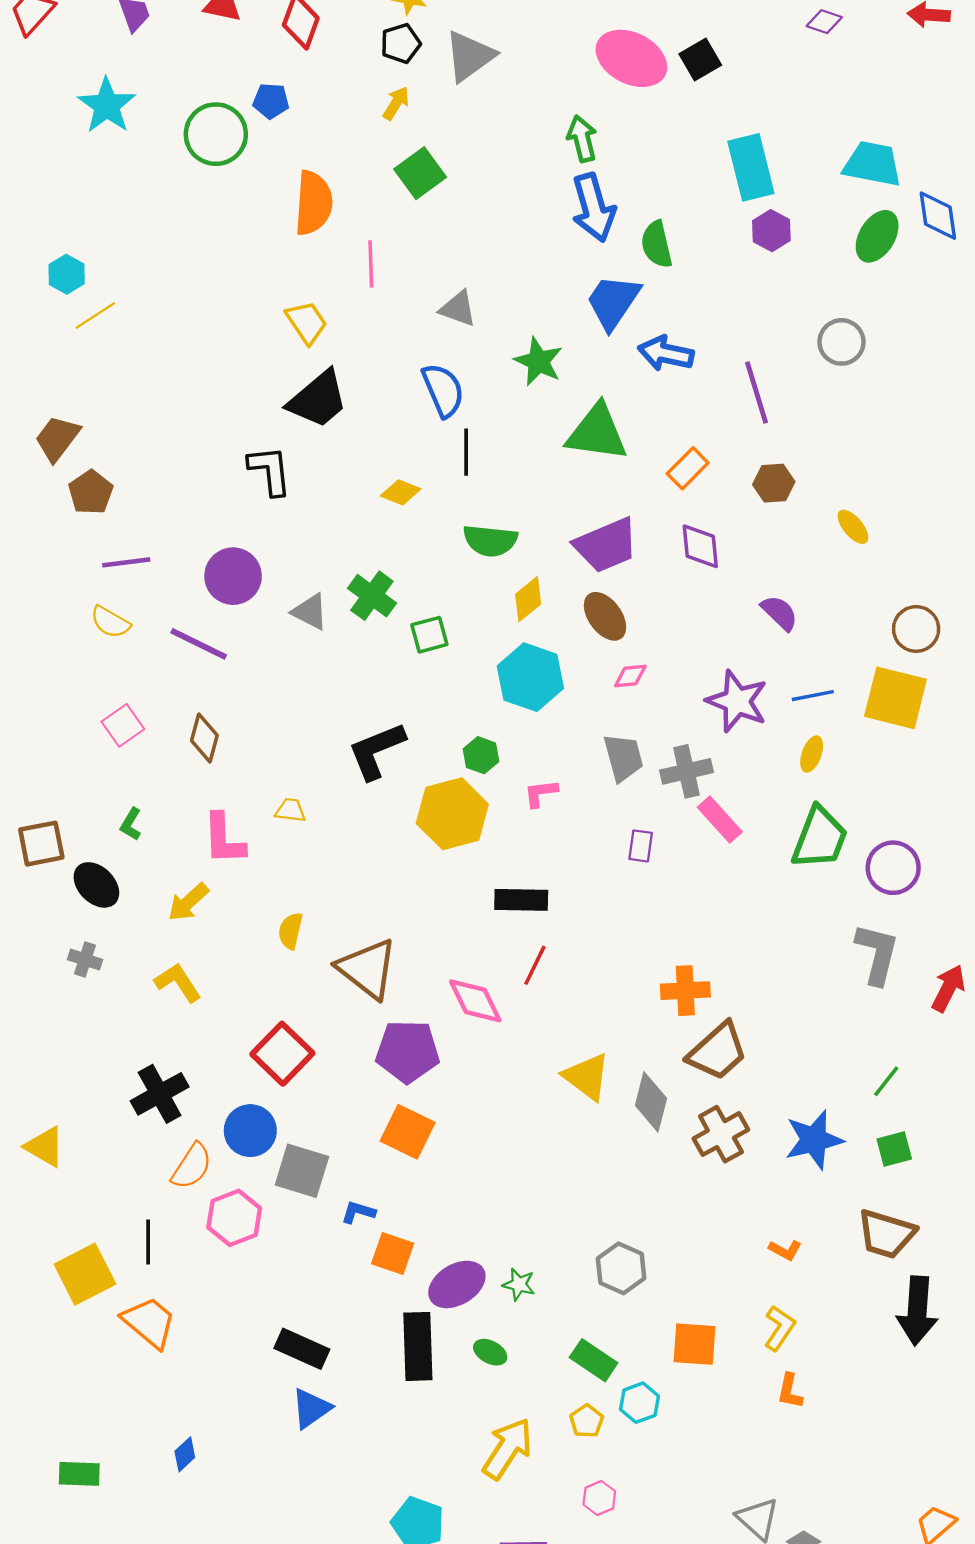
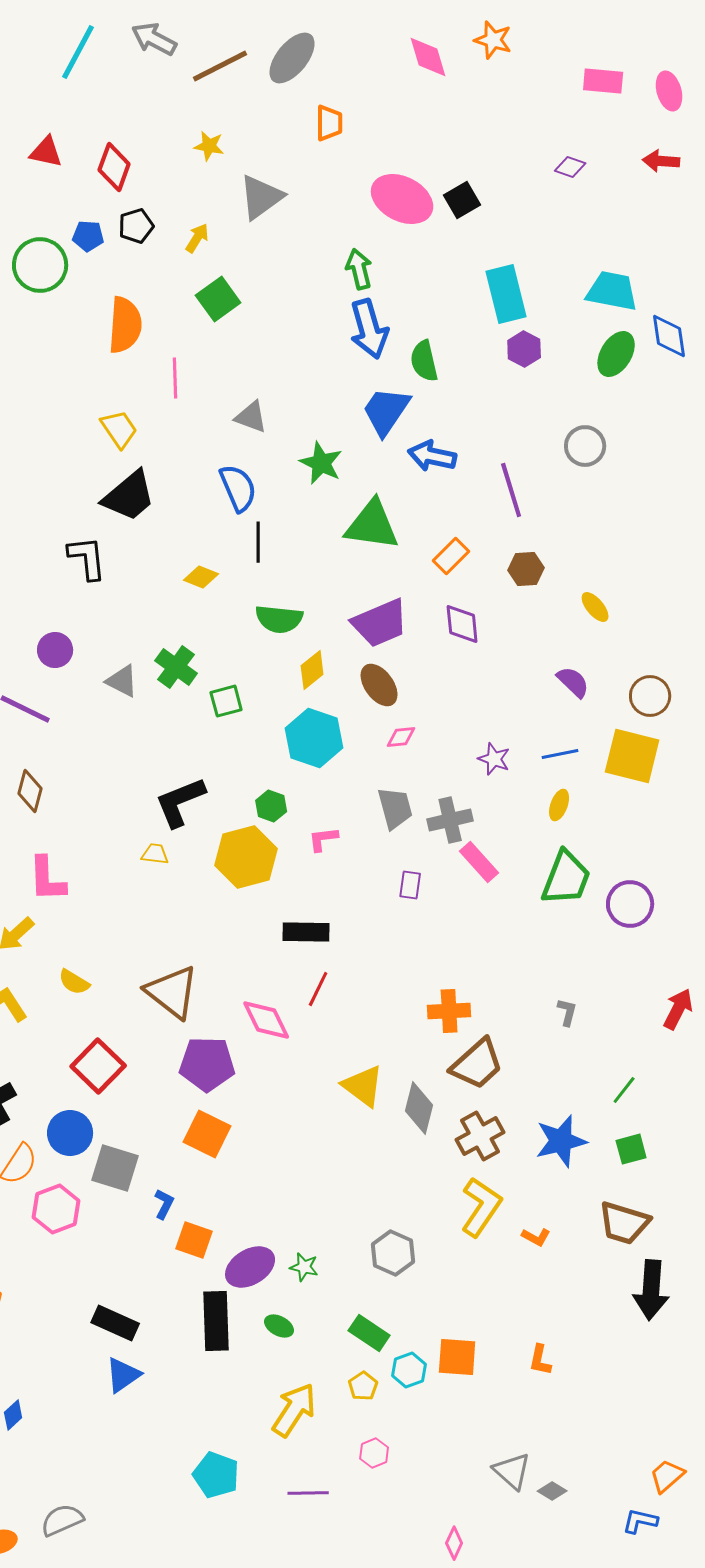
black pentagon: (401, 43) -> (136, 226), moved
purple circle: (233, 576) -> (55, 650), size x0.7
purple semicircle: (779, 613) -> (573, 682), moved
purple star: (737, 701) -> (494, 759), size x0.6
yellow trapezoid: (290, 810) -> (155, 854), moved
yellow semicircle: (290, 931) -> (74, 982), moved, turned -72
gray L-shape: (877, 954) -> (567, 1012), moved, size x0.5
blue L-shape: (358, 1212) -> (164, 1204), turned 100
yellow L-shape: (779, 1328) -> (481, 1207), moved, size x1.5
orange square: (695, 1344) -> (457, 1357), moved

